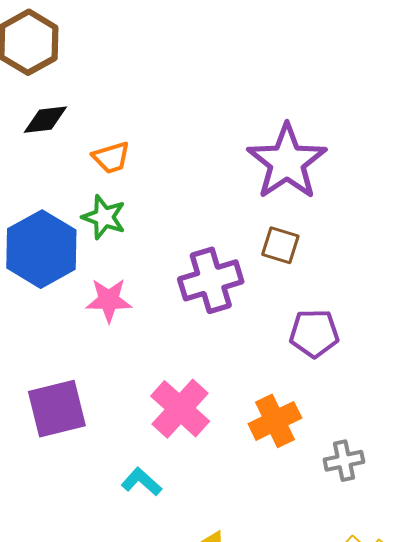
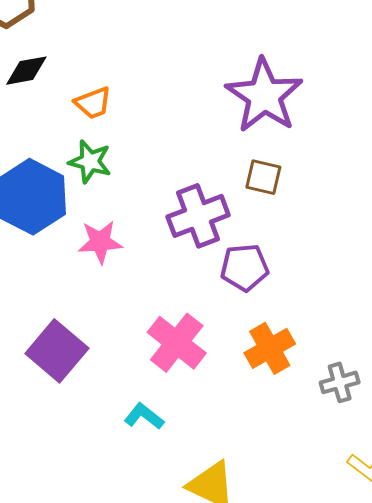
purple pentagon: (314, 333) -> (244, 267), moved
purple square: (57, 409) -> (57, 351), turned -32

